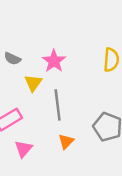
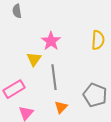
gray semicircle: (12, 59) -> (17, 11), moved, turned 56

